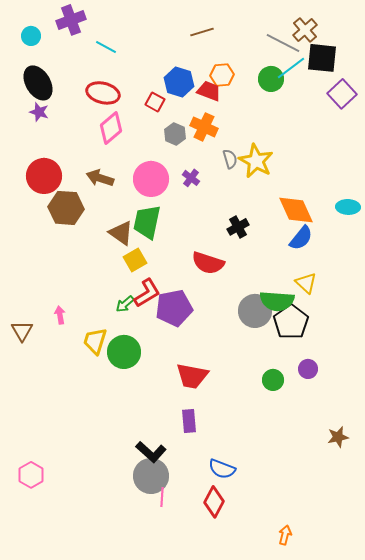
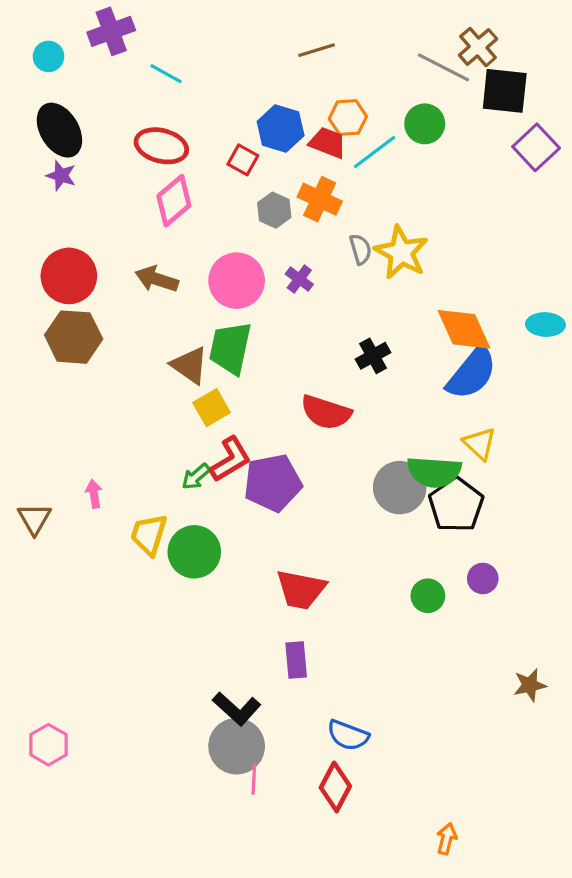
cyan line: (291, 68) -> (375, 152), moved
brown hexagon: (66, 208) -> (74, 337), moved
blue semicircle: (301, 238) -> (472, 373), size x1.4

